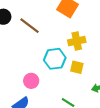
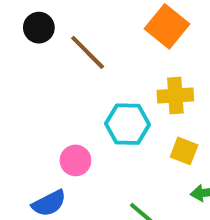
yellow square: (77, 67) -> (184, 151), moved

